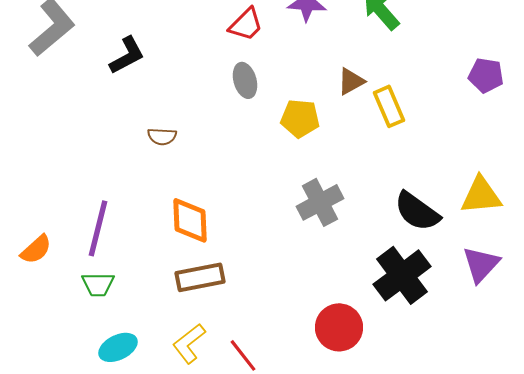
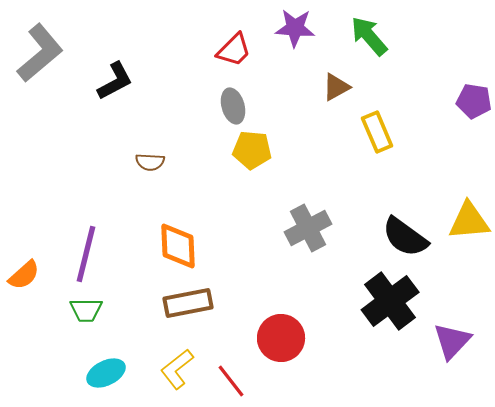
brown triangle: (351, 81) -> (336, 87), moved
yellow pentagon: (300, 118) -> (252, 150), moved
purple triangle: (481, 264) -> (452, 341), moved
red circle: (339, 327) -> (281, 338), moved

